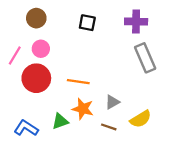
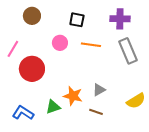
pink circle: (41, 49) -> (60, 43), moved
orange line: (78, 82) -> (91, 45), moved
yellow semicircle: (141, 119) -> (136, 101), moved

